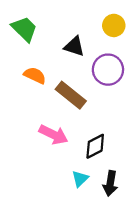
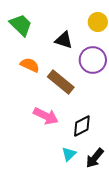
black arrow: (110, 183) -> (95, 158), turned 30

